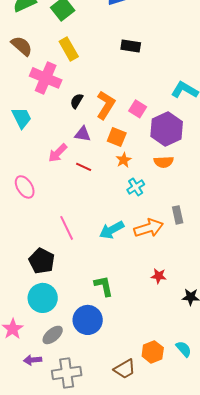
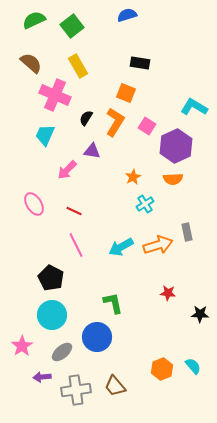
cyan trapezoid: (22, 118) -> (45, 135), moved, turned -130
orange square: (117, 137) -> (126, 93), moved
red line: (84, 167) -> (74, 211), moved
brown trapezoid: (125, 369) -> (115, 386), moved, turned 80

